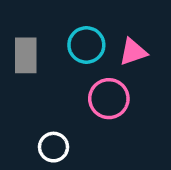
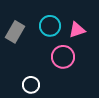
gray rectangle: (26, 55) -> (15, 32), turned 30

